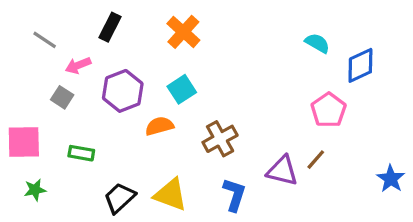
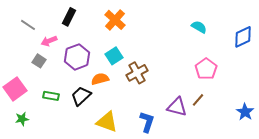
blue diamond: (360, 65) -> (243, 37), moved
brown cross: (220, 139) -> (137, 73), moved
pink square: (24, 142) -> (15, 89), turned -35
black trapezoid: (120, 198) -> (81, 96), moved

